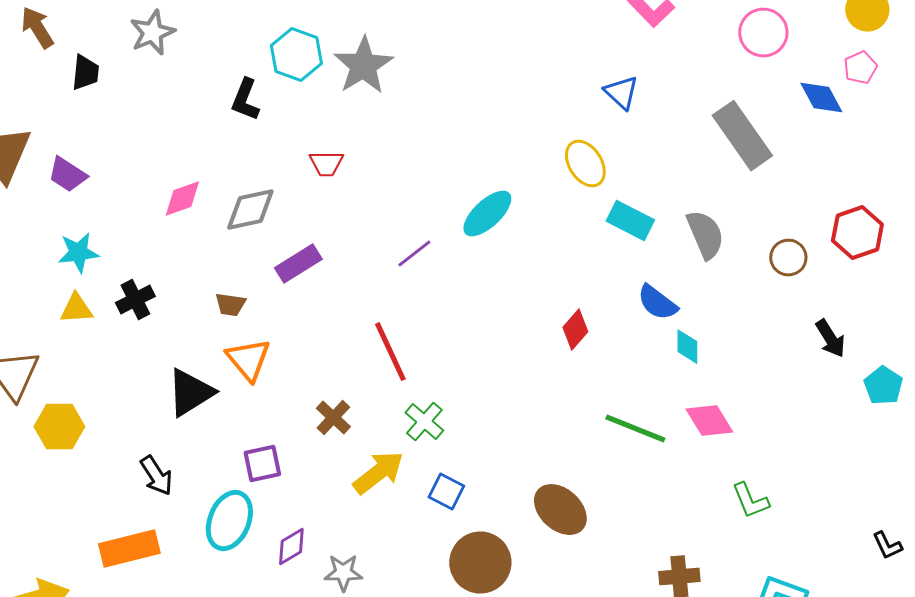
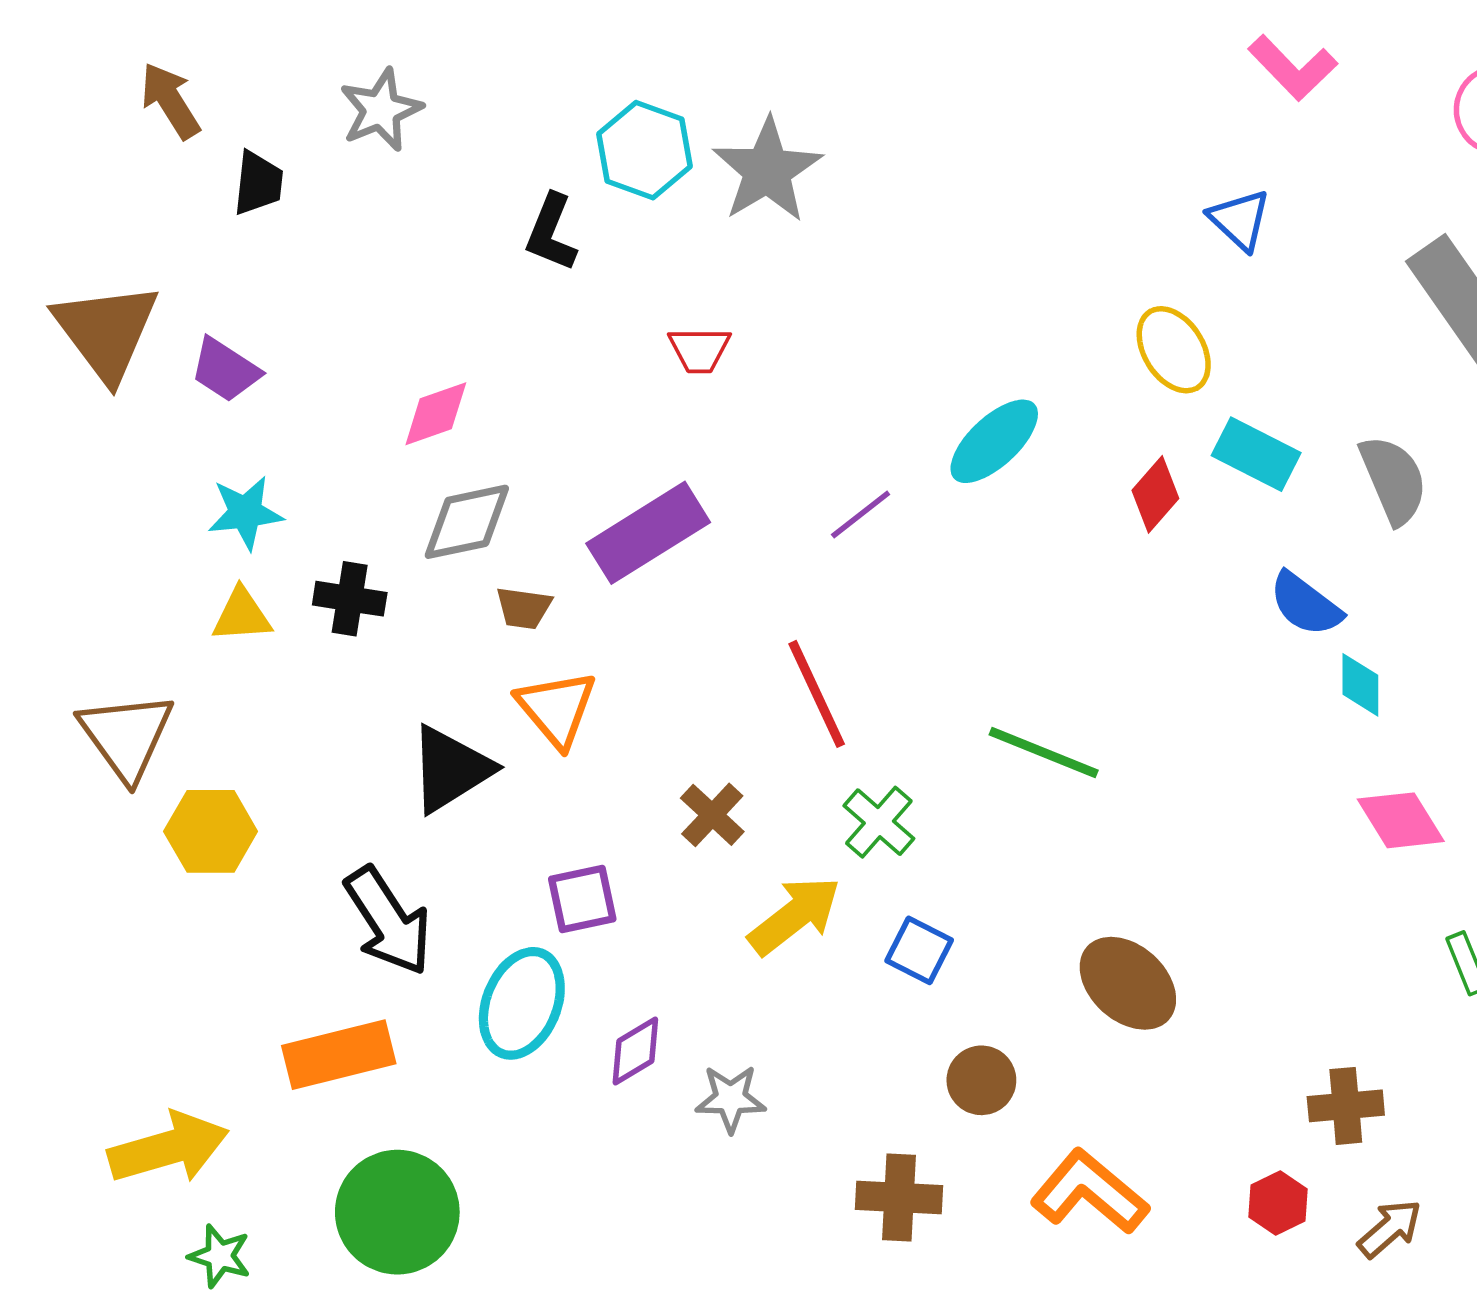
gray diamond: (250, 210) -> (467, 522), moved
purple rectangle: (298, 264) -> (648, 533), size x1.4
black cross: (135, 300) -> (350, 599), turned 36
red diamond: (575, 330) -> (1155, 494), moved
green line: (635, 429) -> (1044, 753), moved
black arrow: (156, 476) -> (388, 921), size x1.5
brown circle: (480, 563) -> (981, 1080), size x0.6

